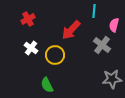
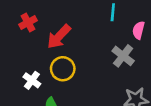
red arrow: (71, 30) -> (59, 37), moved
white cross: (31, 48) -> (32, 80), moved

